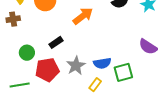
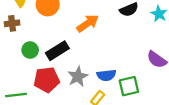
black rectangle: (56, 42) -> (57, 51), size x1.5
green circle: (27, 53) -> (30, 50), moved

